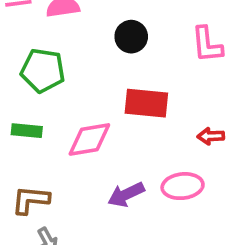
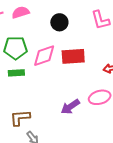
green rectangle: (27, 131) -> (16, 73), moved
pink diamond: (89, 139) -> (44, 56), moved

